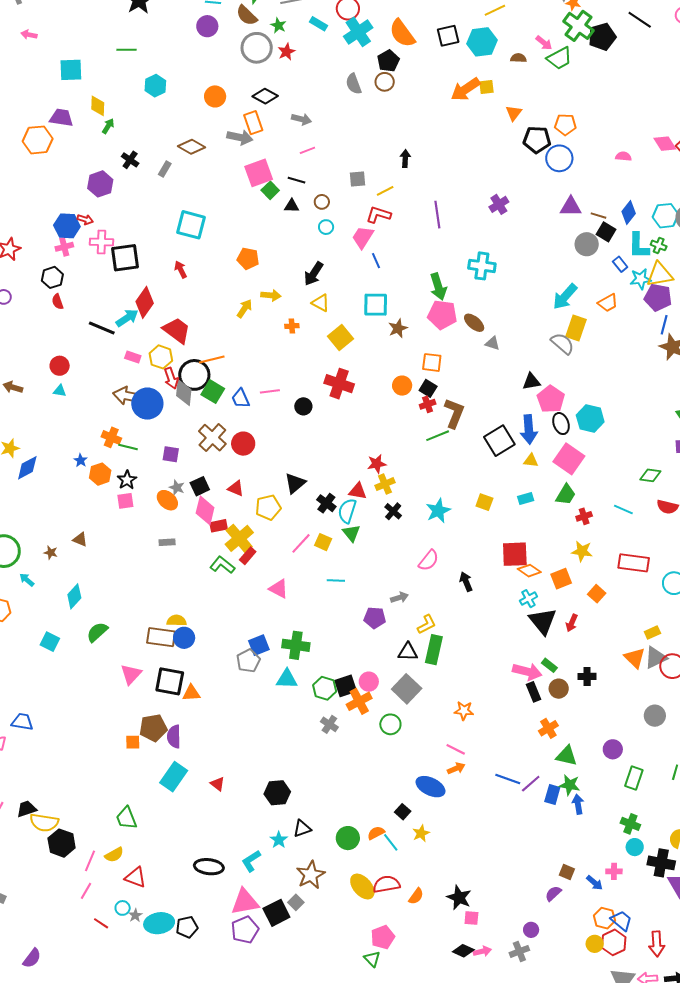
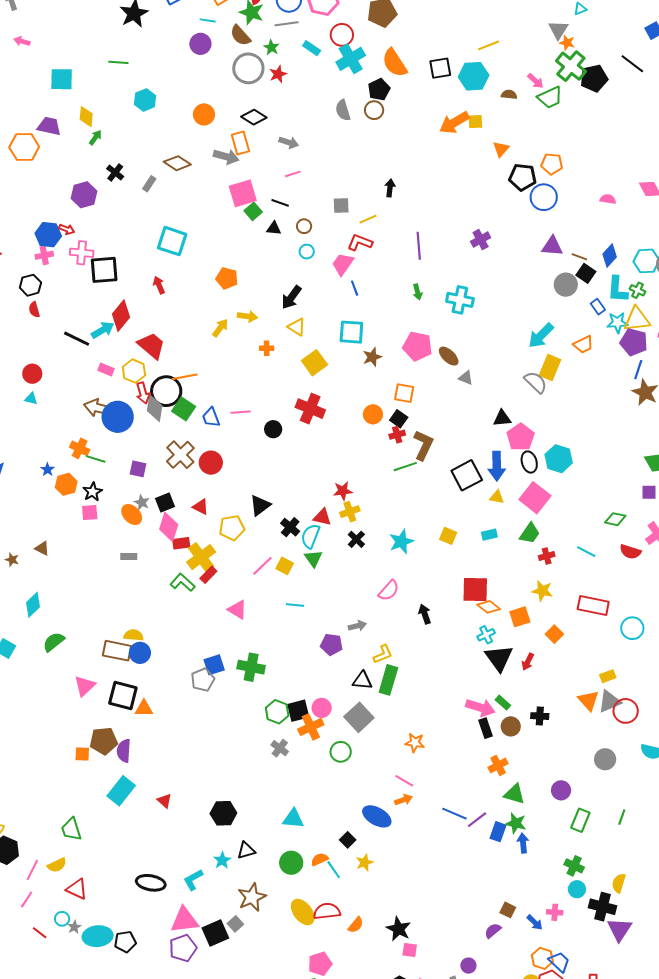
green arrow: (438, 287) -> (417, 292), moved, size x0.6
cyan triangle: (287, 679) -> (293, 819), moved

